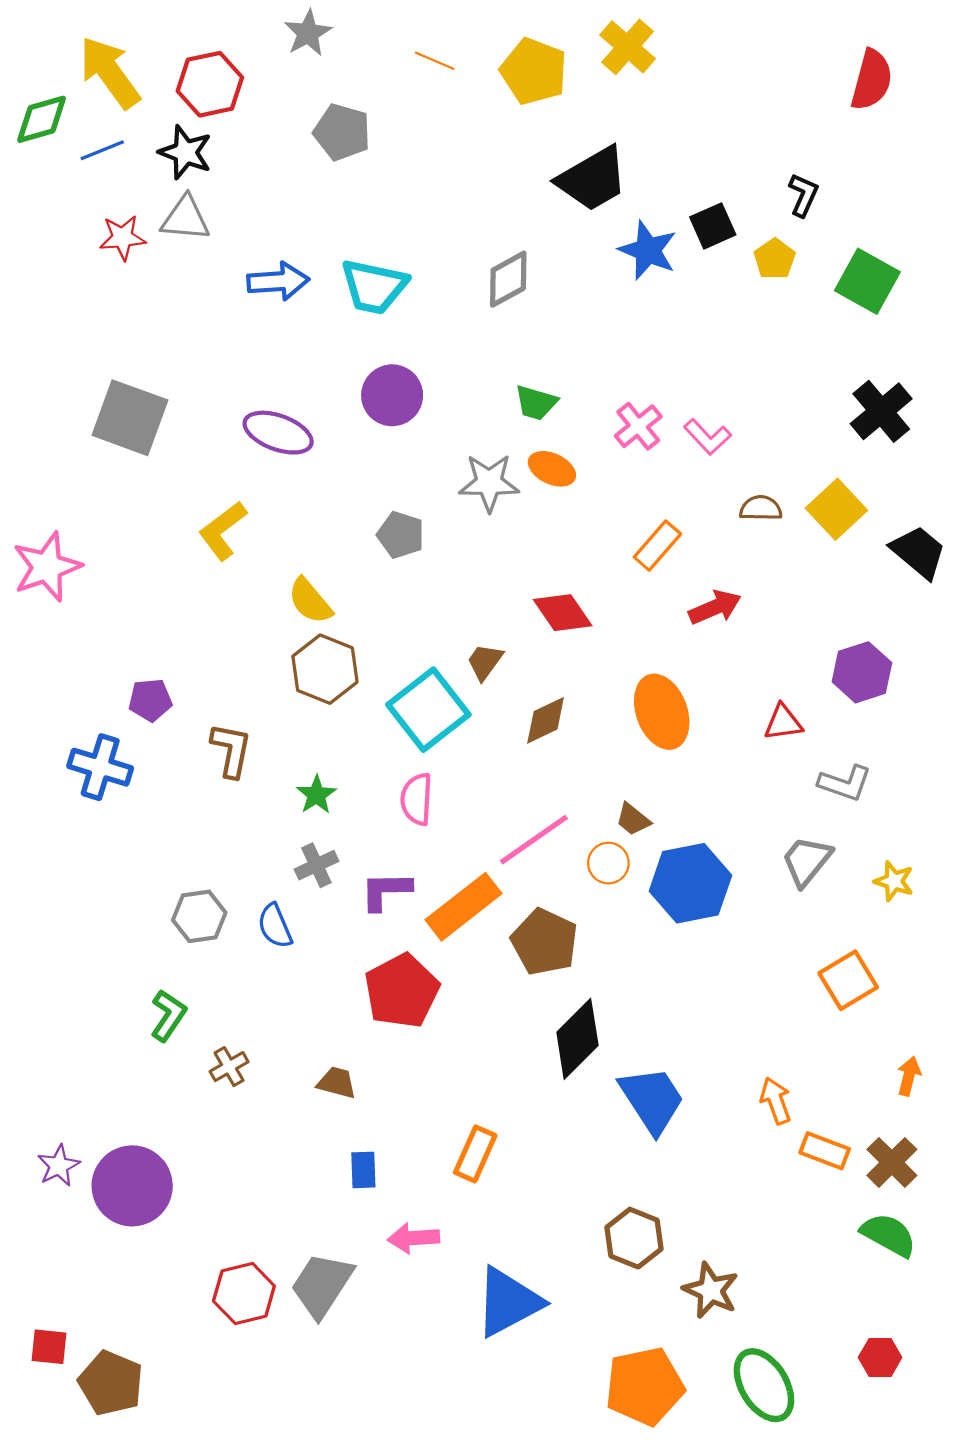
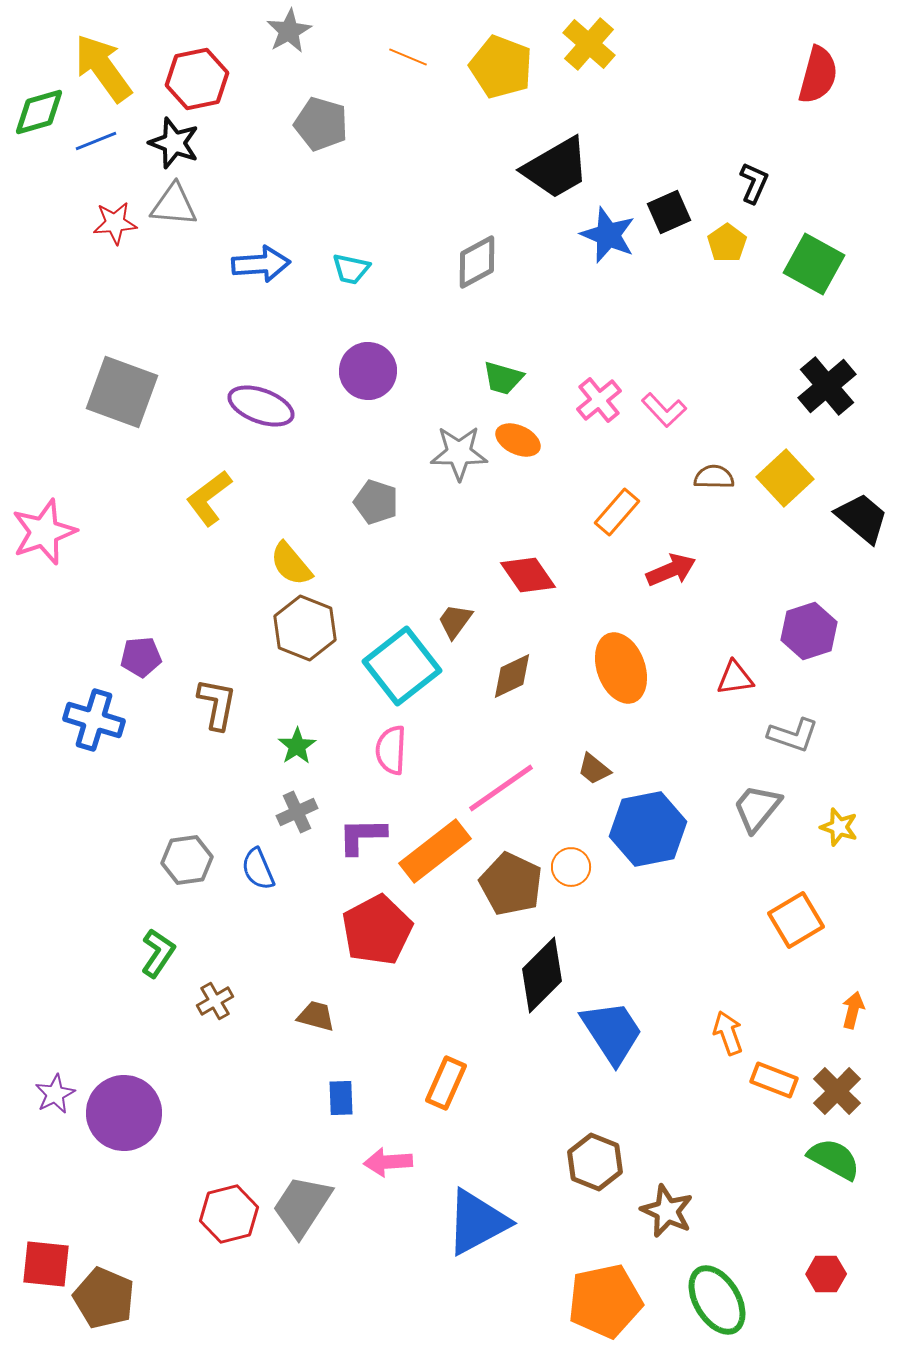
cyan trapezoid: (374, 287) -> (351, 269), size x0.6
orange circle: (608, 863) -> (571, 867), moved
red square: (49, 1347) -> (46, 1264), size x1.4

